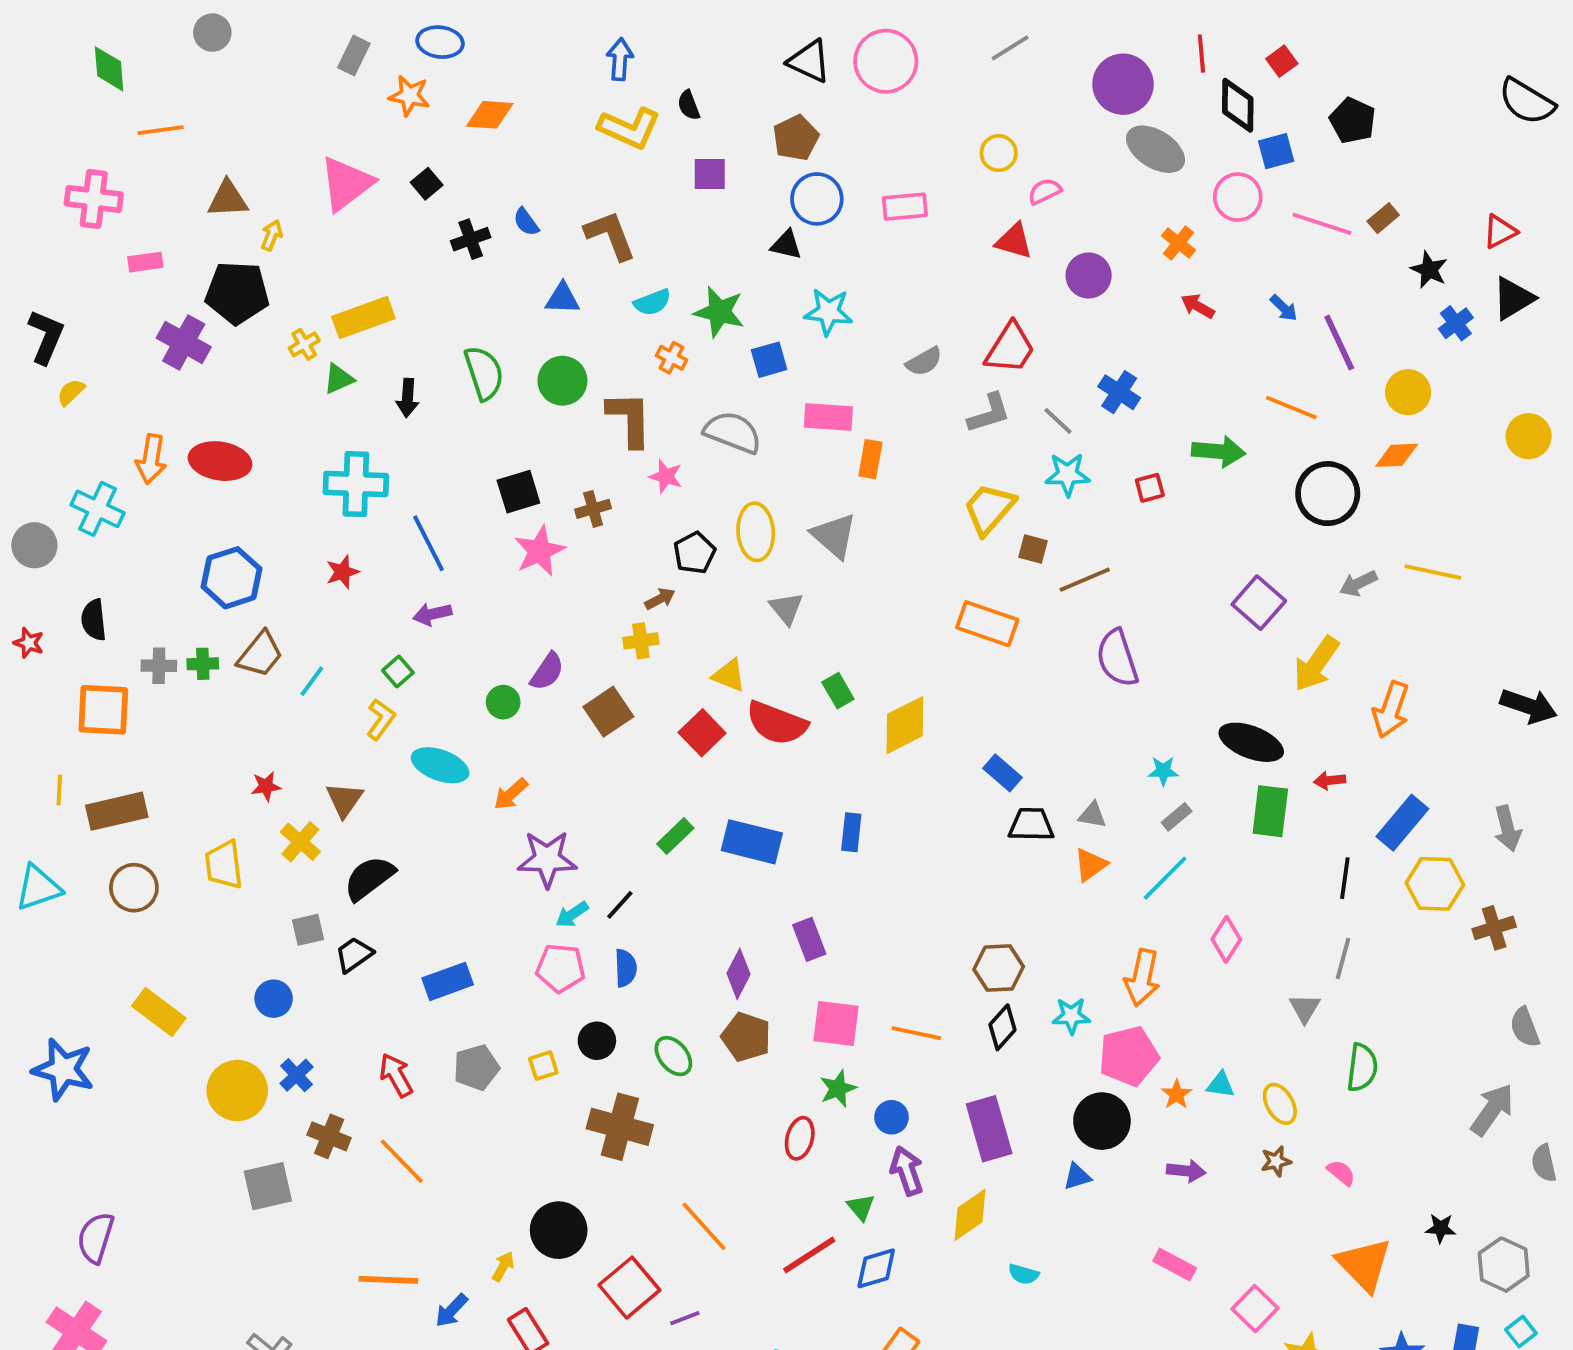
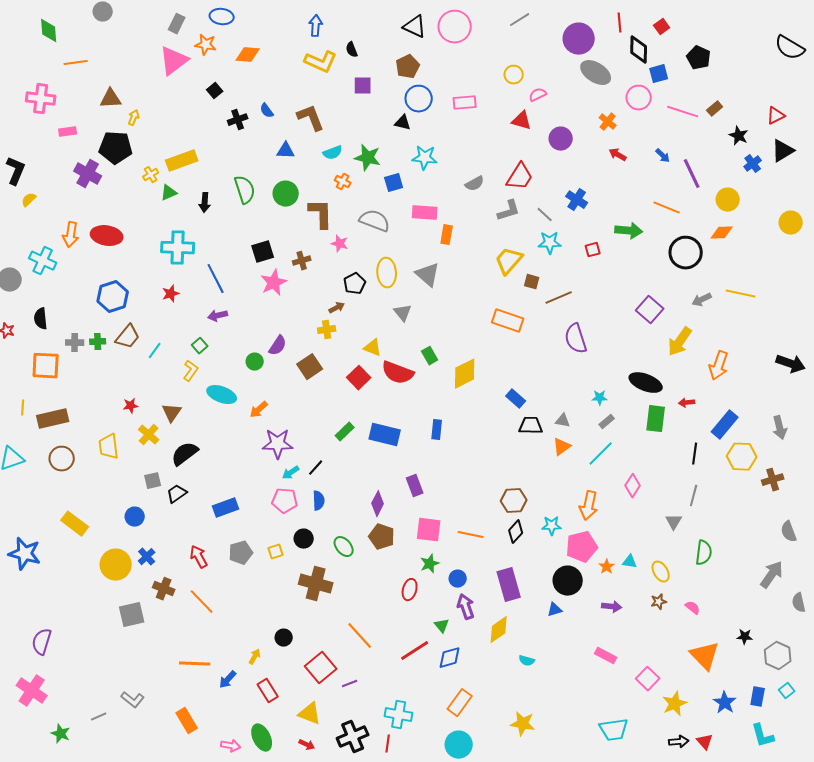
pink triangle: (346, 184) -> (174, 61), moved
black circle: (559, 1230) -> (284, 638), size x0.6

